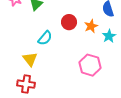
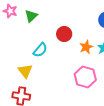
orange star: (91, 26) -> (86, 47), moved

